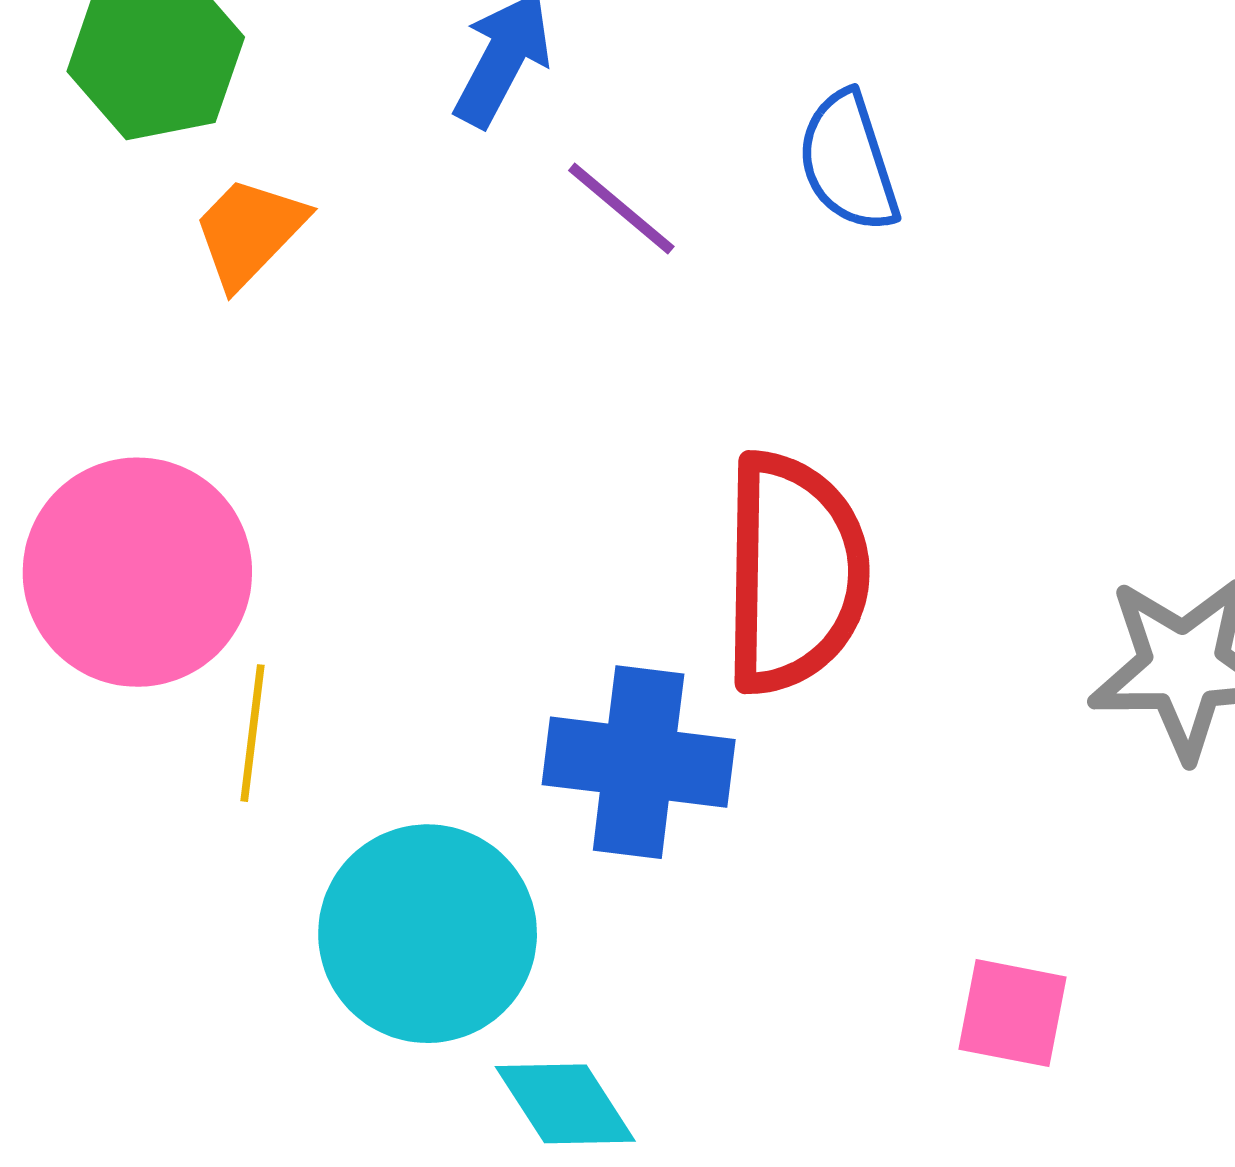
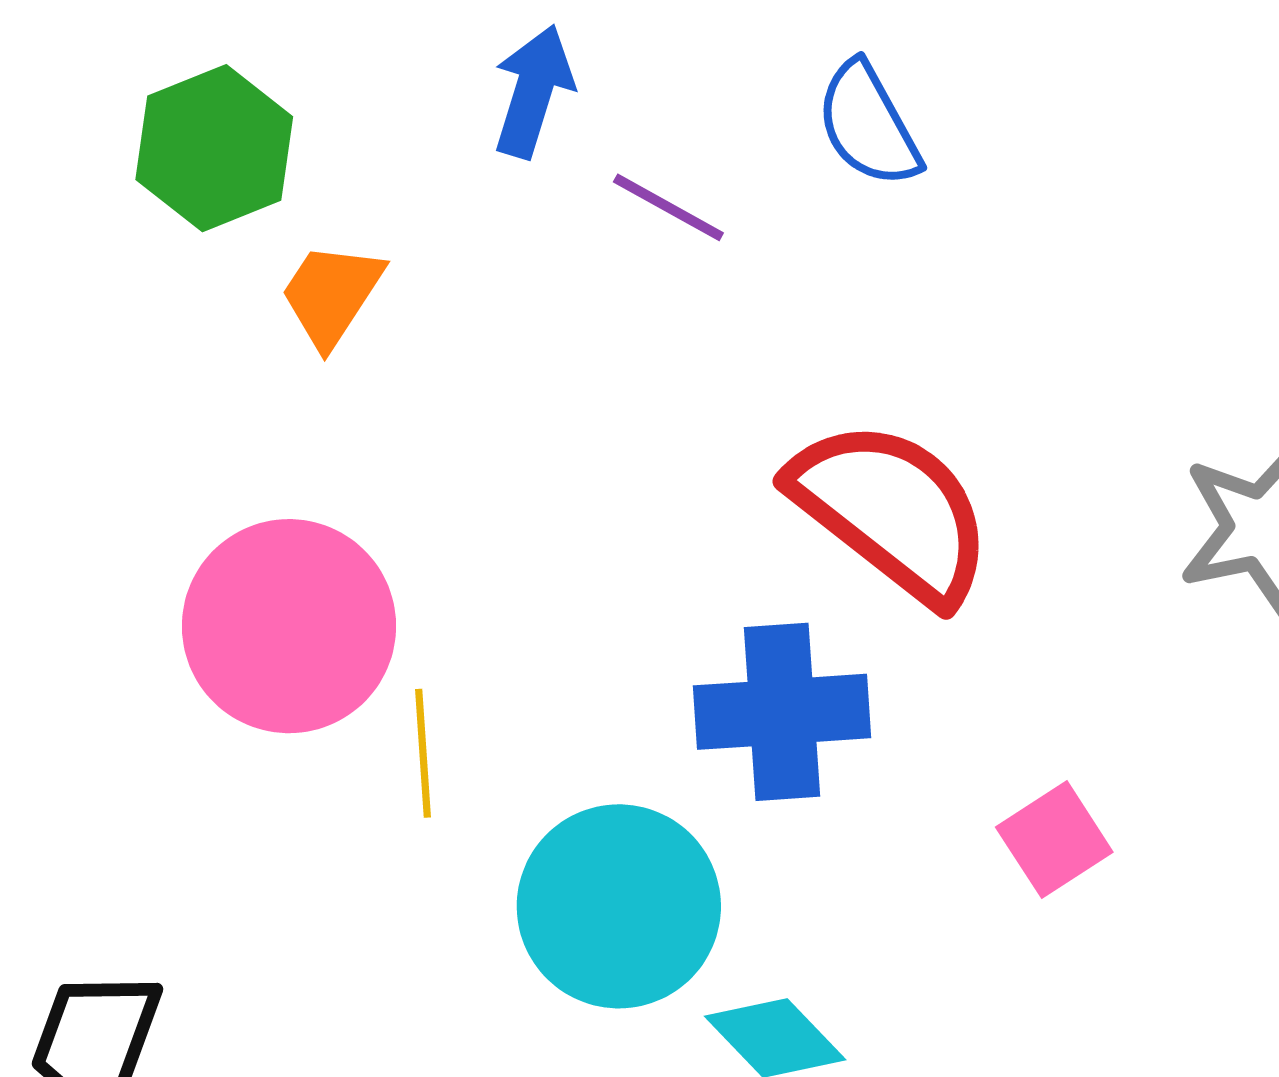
red semicircle: (795, 573) -> (892, 511), turned -42
pink square: (1012, 1013) -> (1054, 840), moved, turned -33

